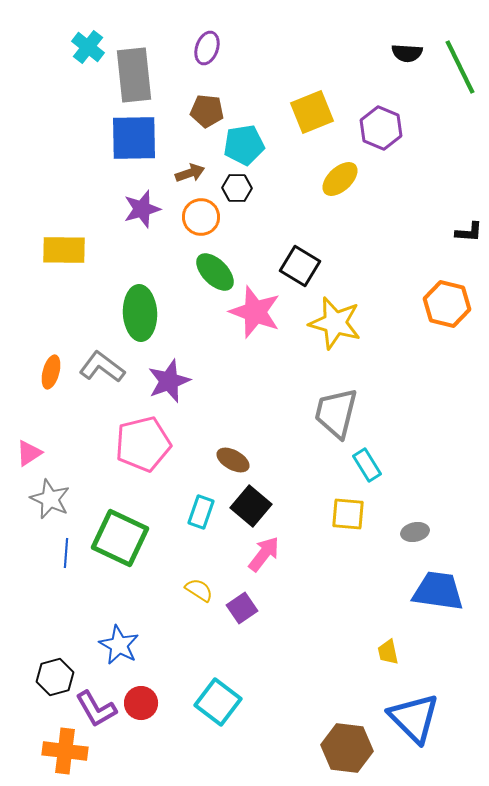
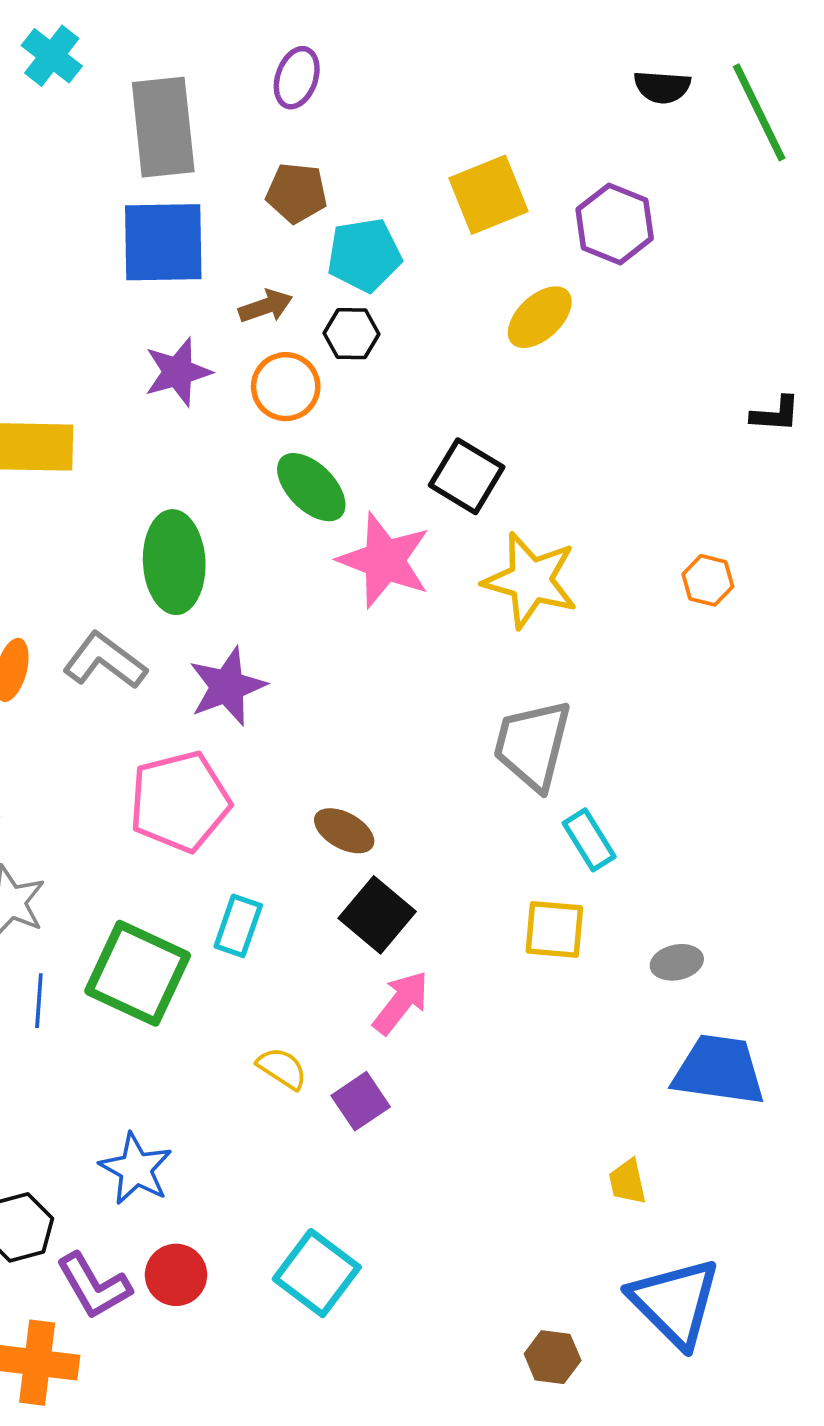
cyan cross: (88, 47) -> (52, 56), moved
orange hexagon: (447, 304) -> (708, 580), moved, size x0.6
cyan rectangle: (201, 512) -> (238, 926), moved
brown hexagon: (347, 748) -> (553, 1357), size x0.6

